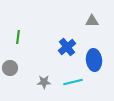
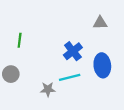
cyan line: (73, 82) -> (70, 77), moved

